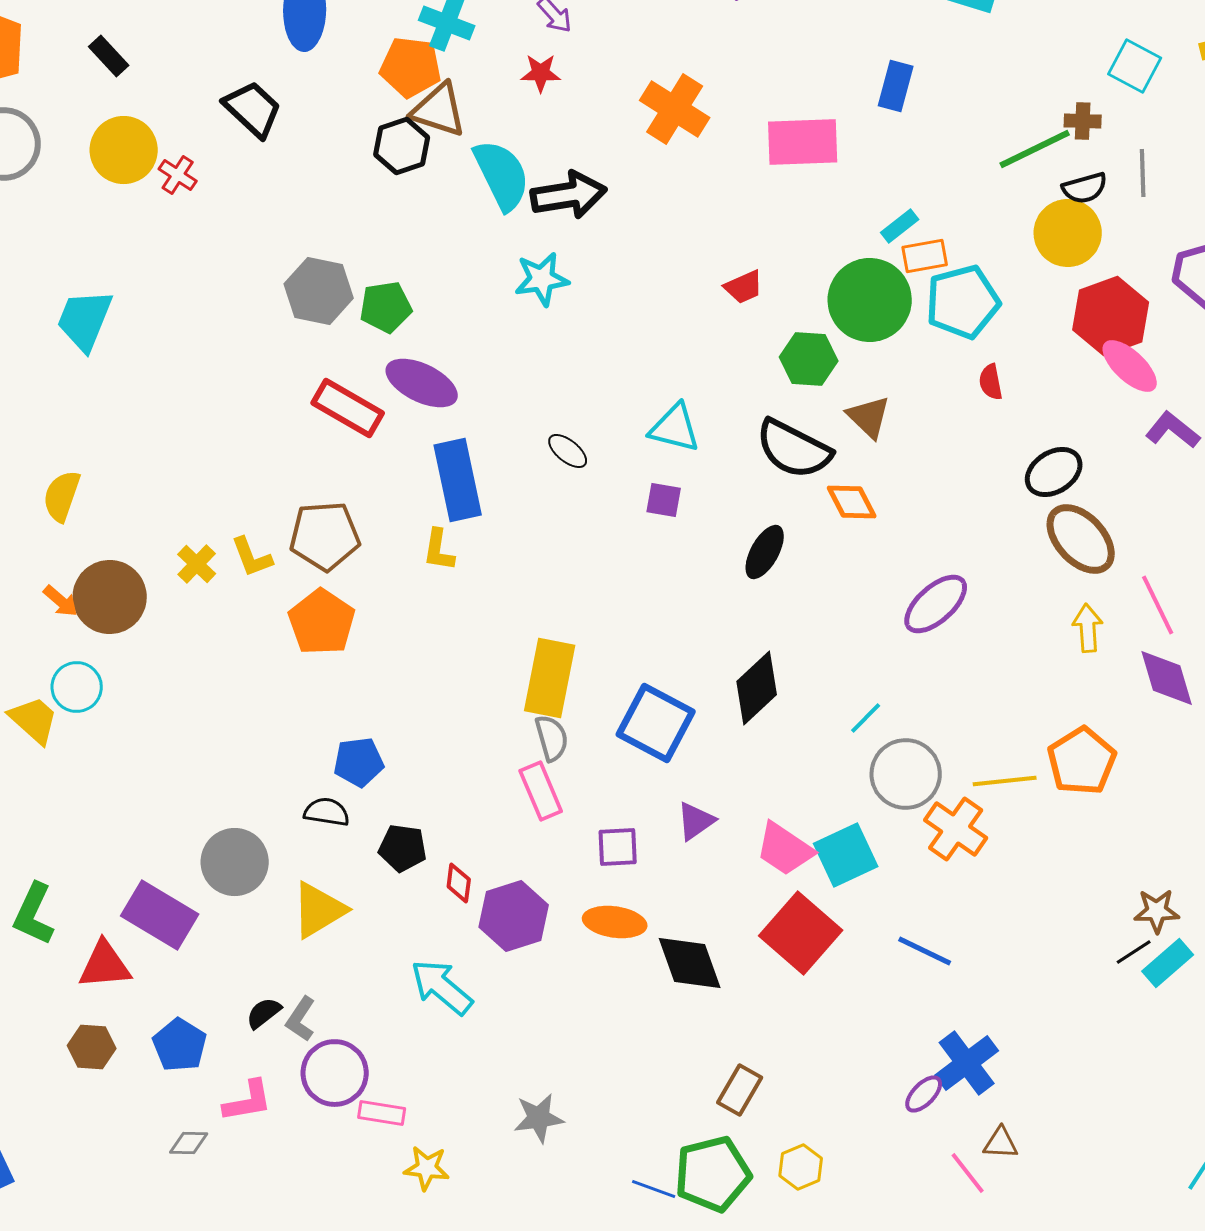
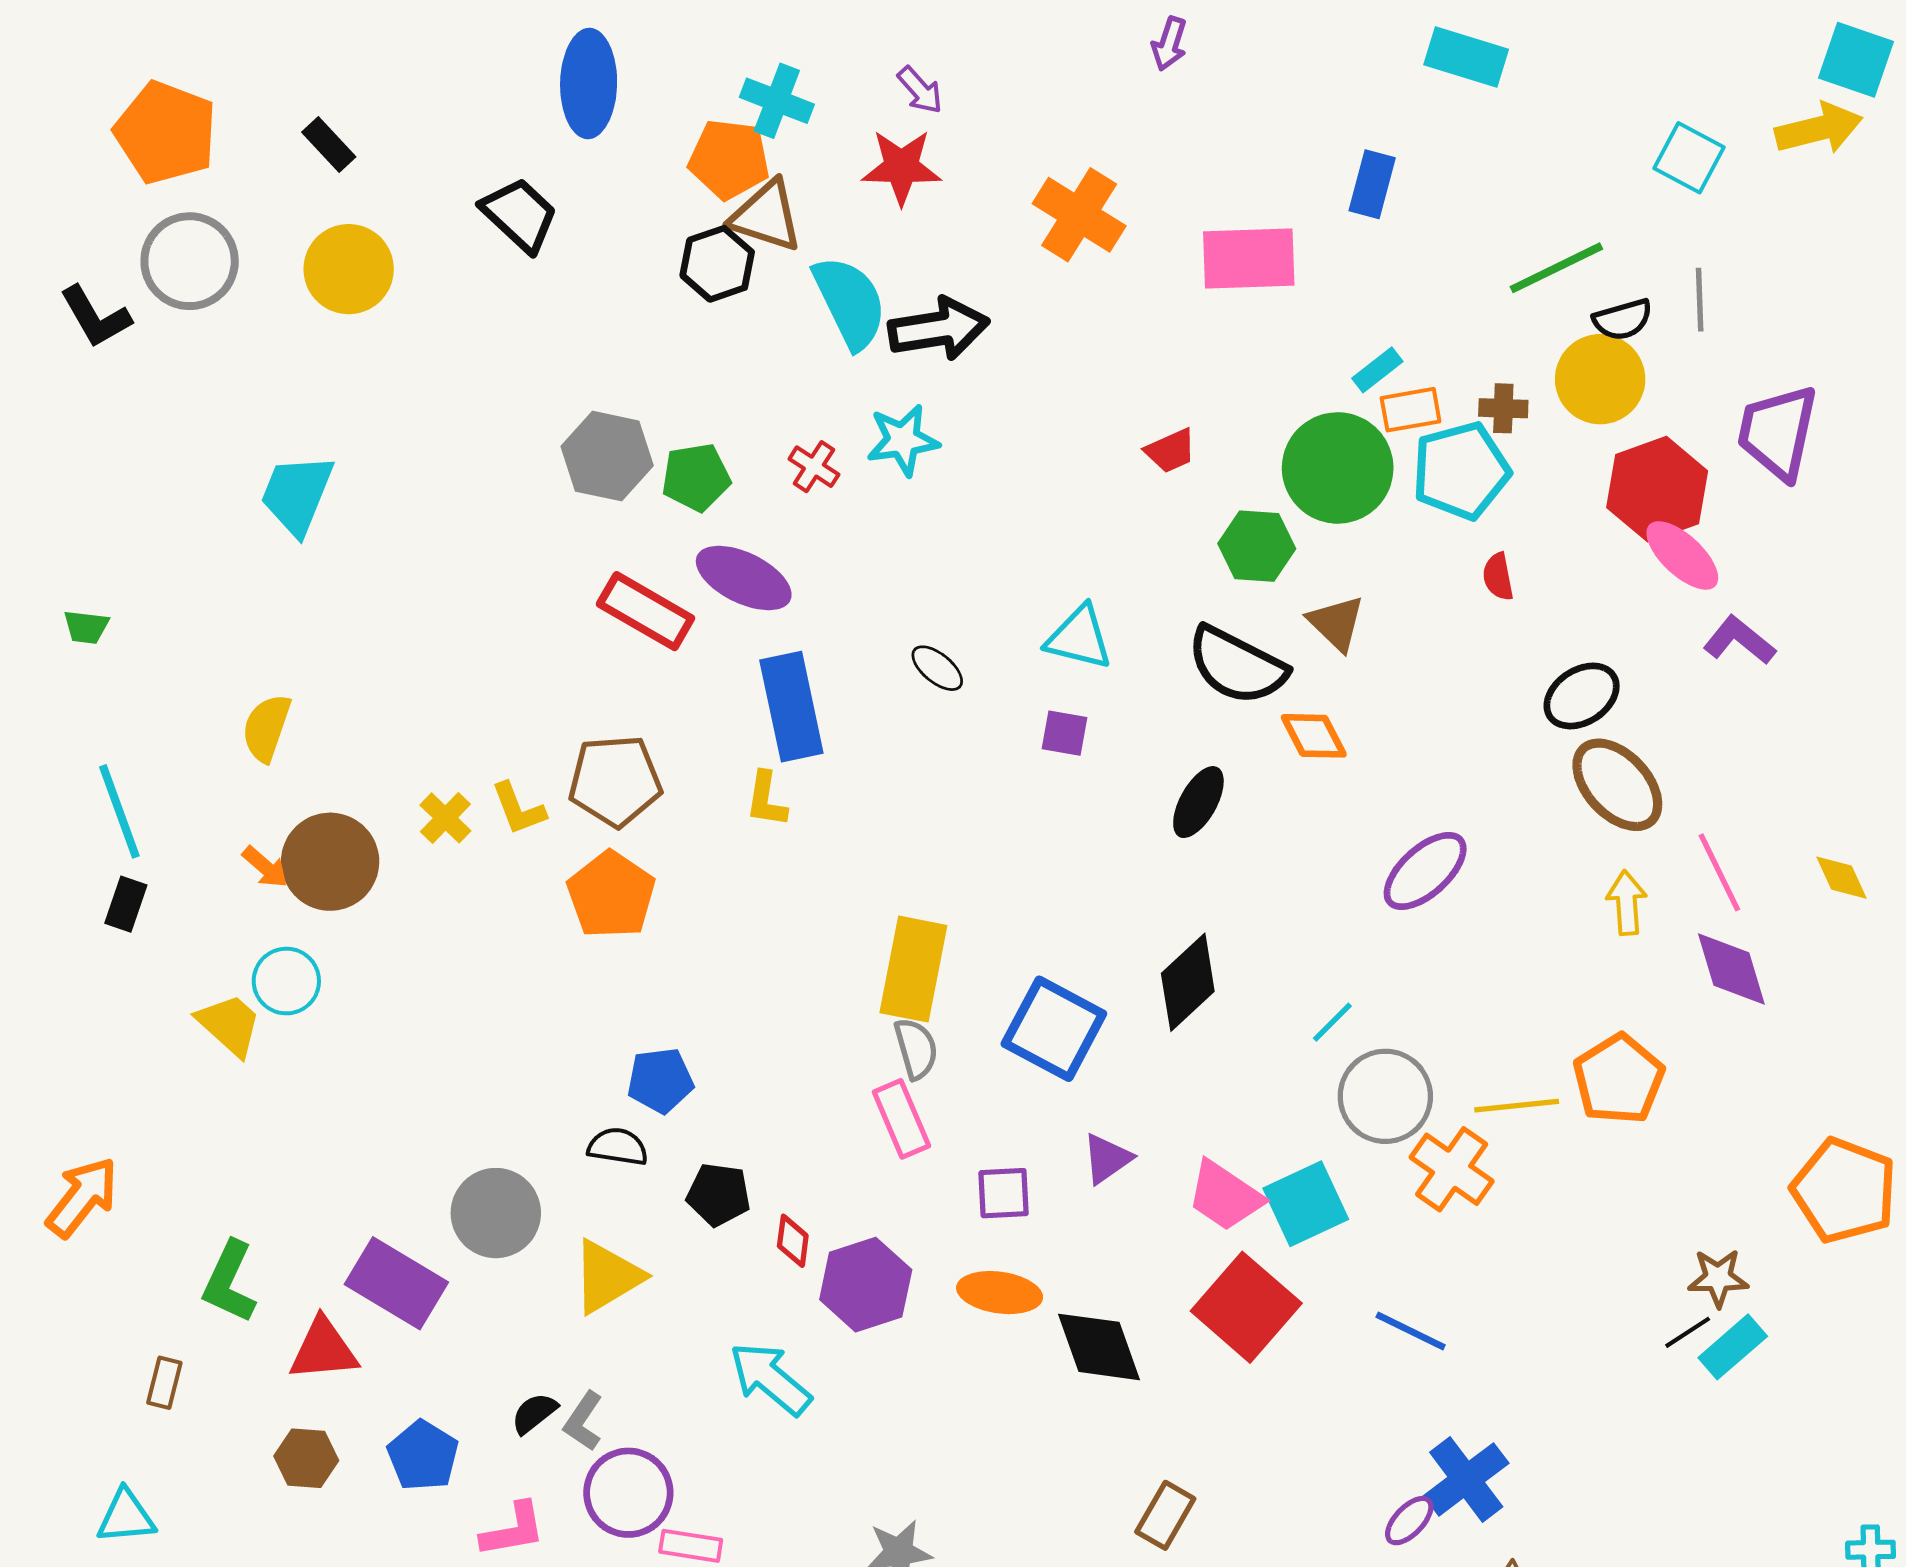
red star: (541, 73) -> (901, 167), size x1.5
brown cross: (1083, 121) -> (1503, 408), moved
red cross: (178, 175) -> (814, 467), moved

